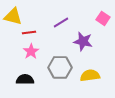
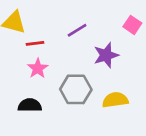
purple star: (83, 41) -> (106, 55), turned -30

